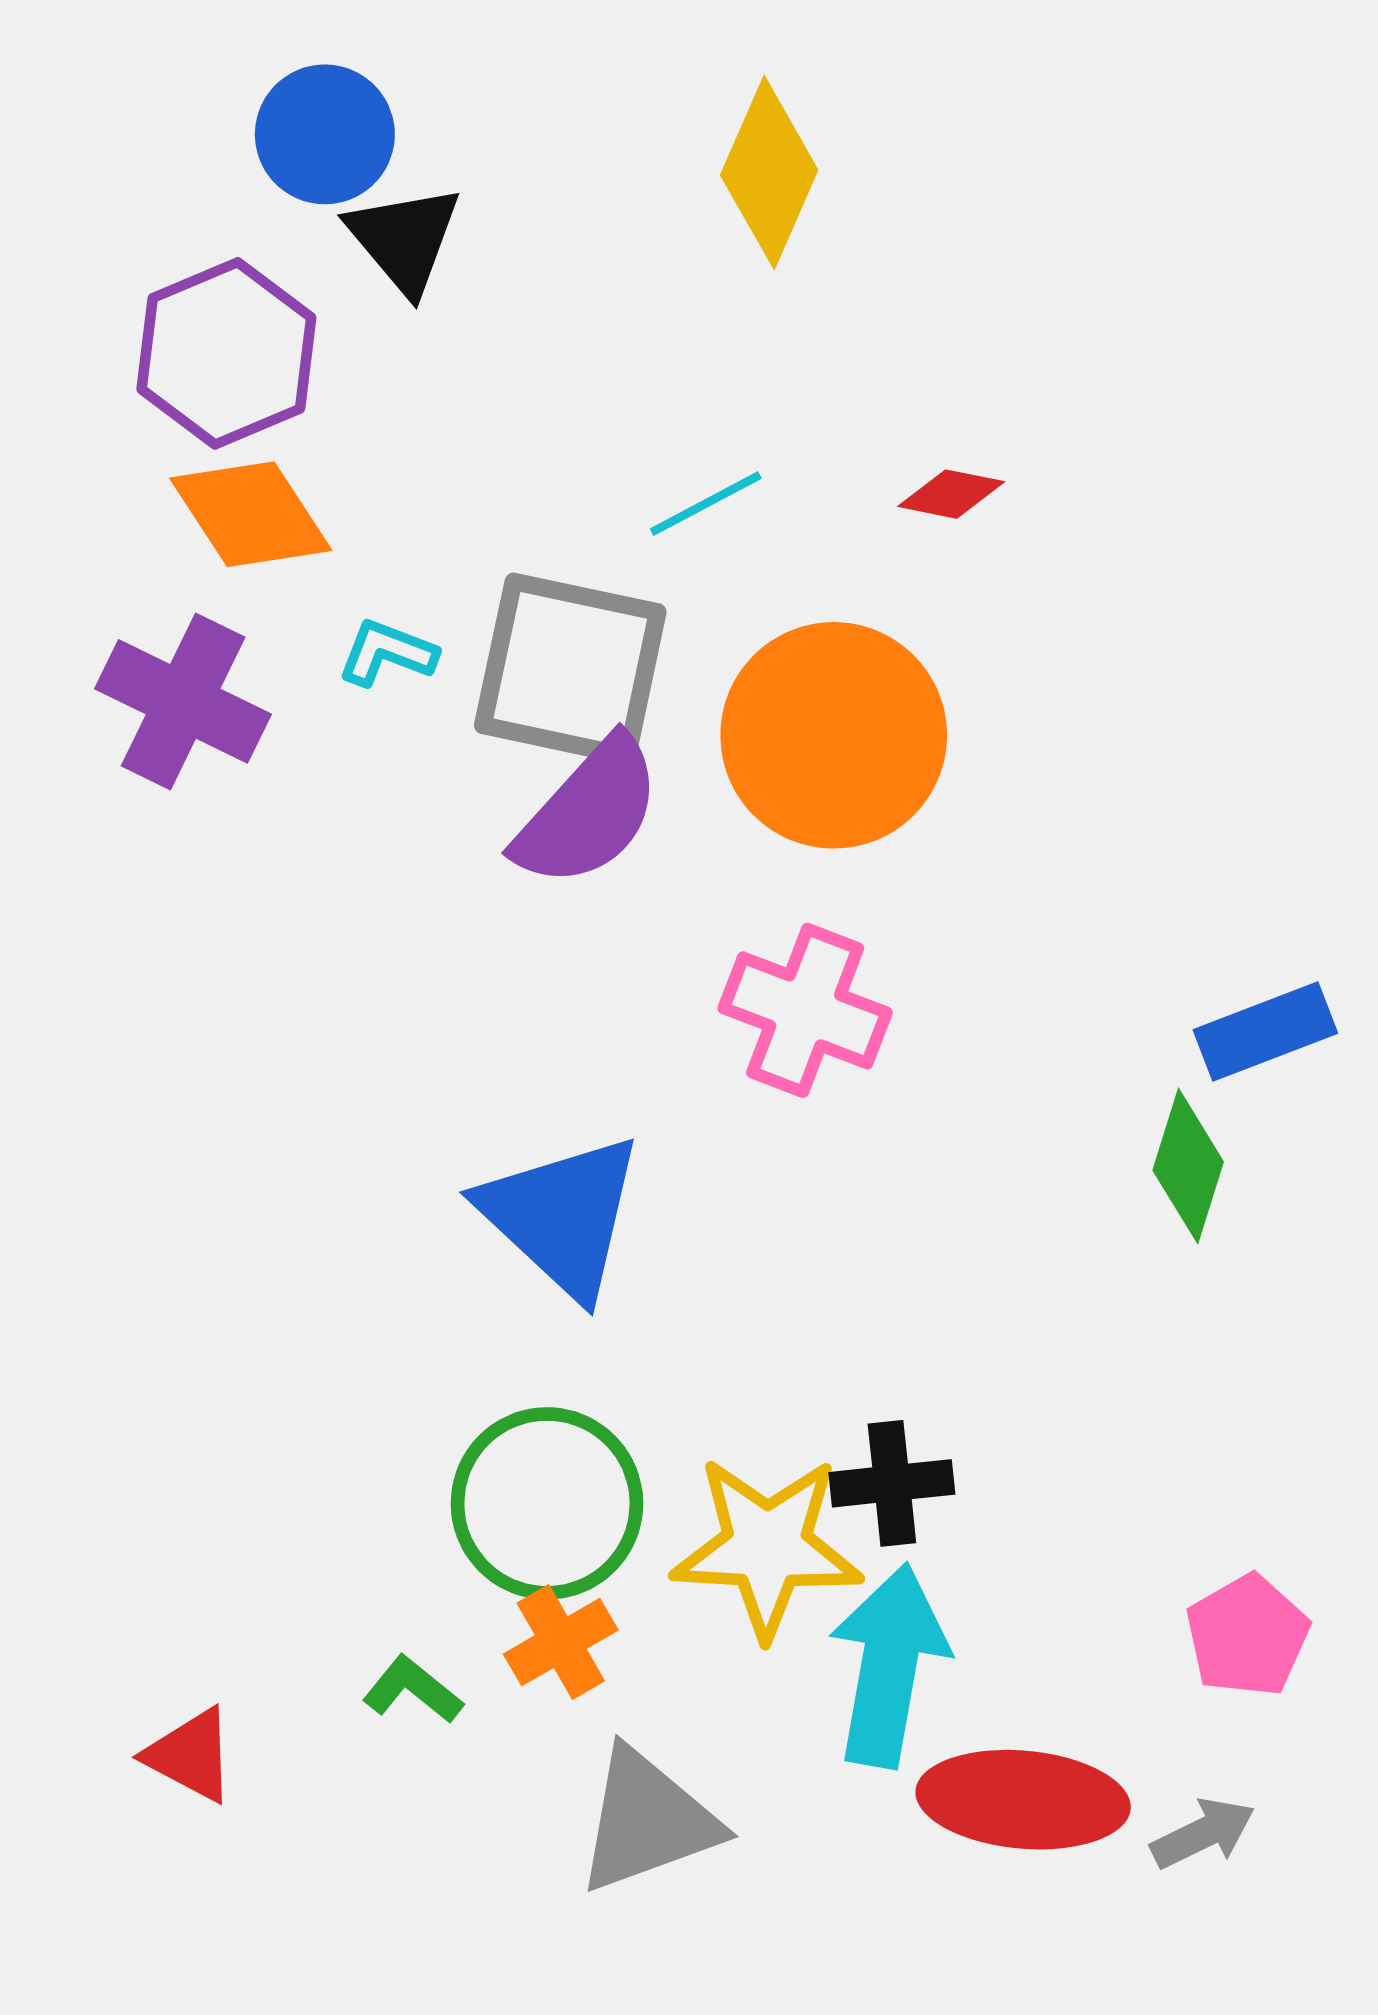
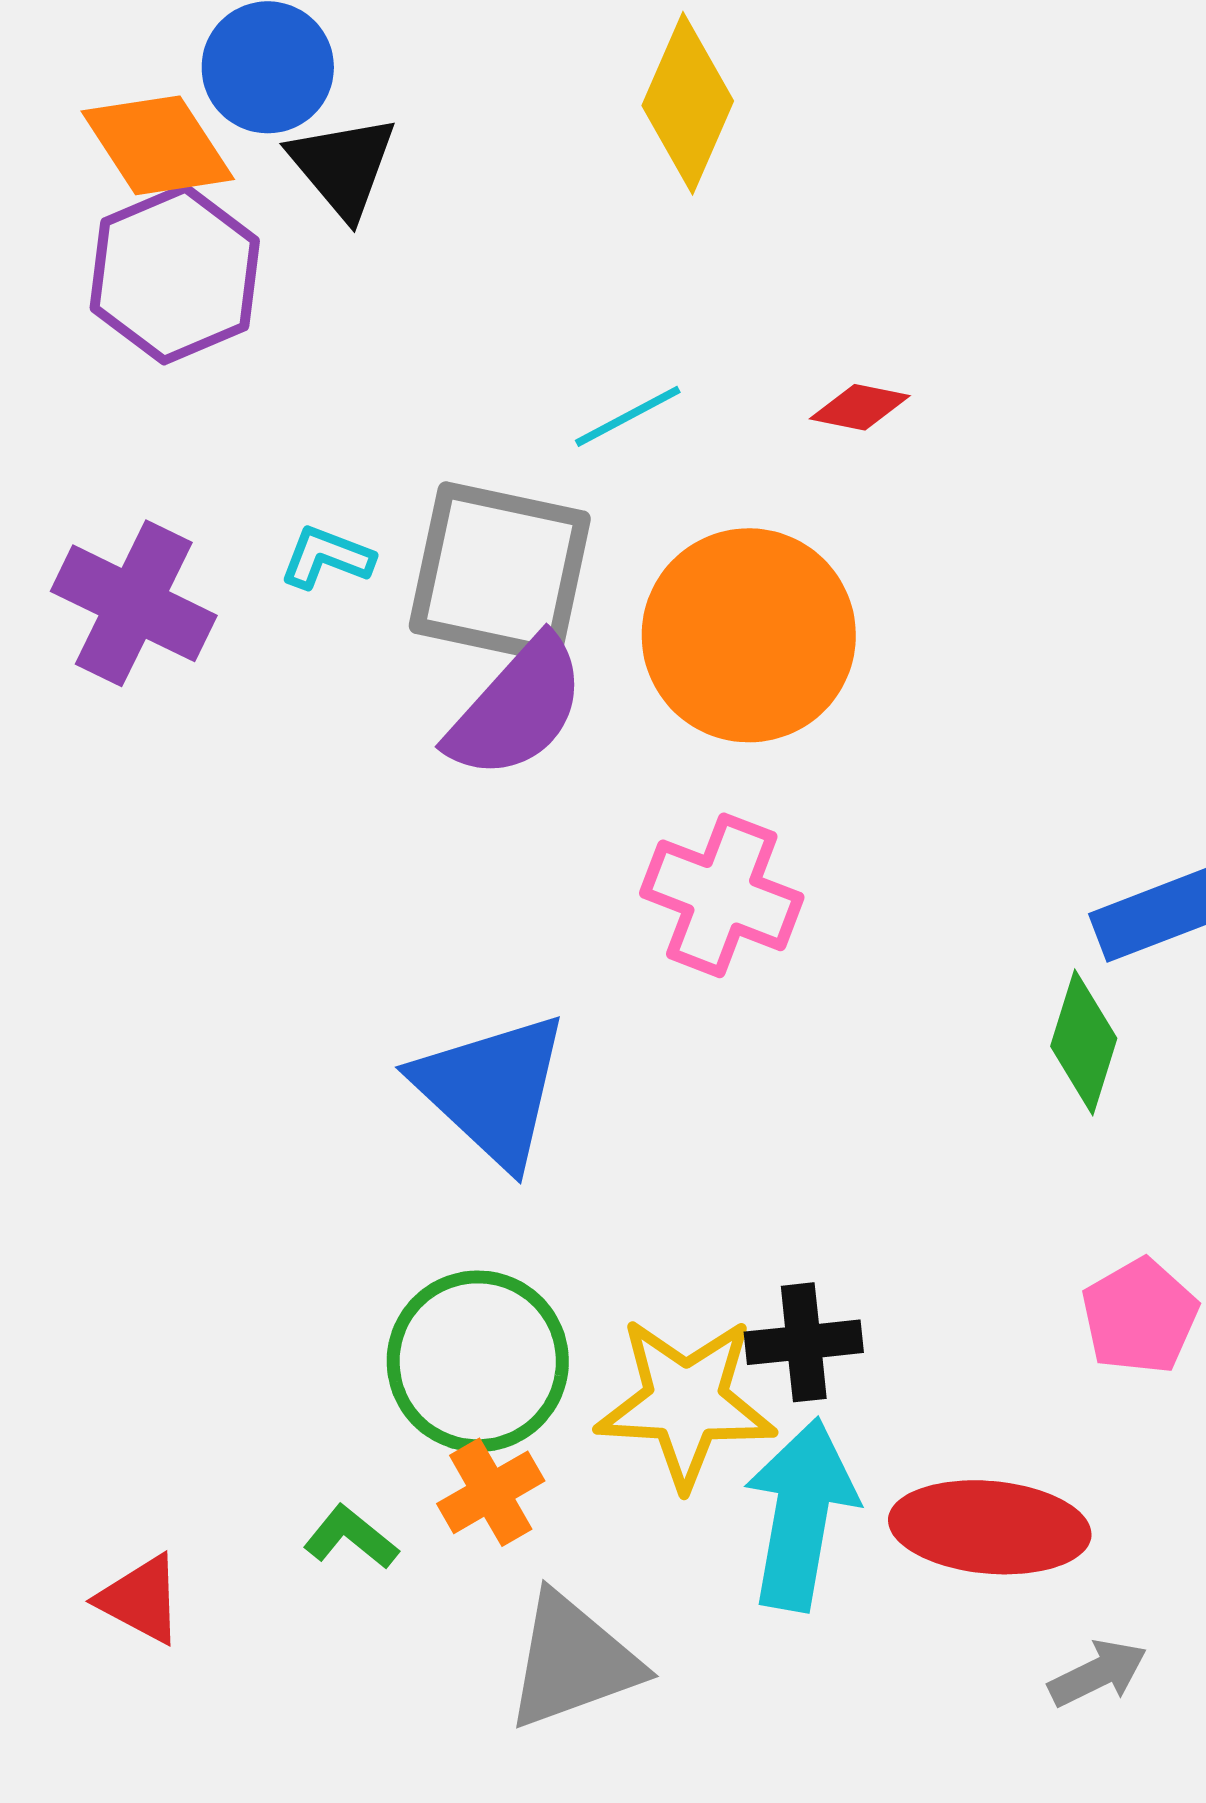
orange diamond: (251, 514) -> (158, 145), moved
pink pentagon: (1247, 1636) -> (1140, 1316), moved
red ellipse: (1023, 1800) -> (990, 1527), moved

